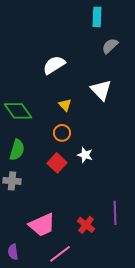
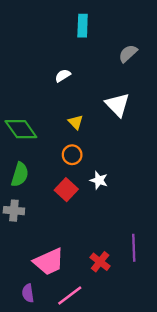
cyan rectangle: (97, 17) -> (83, 26), moved
white semicircle: (54, 65) -> (63, 76), size x0.6
purple semicircle: (13, 252) -> (28, 293), moved

